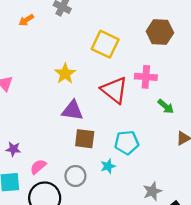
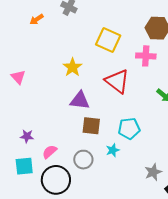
pink cross: (146, 77) -> (146, 56), moved

